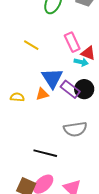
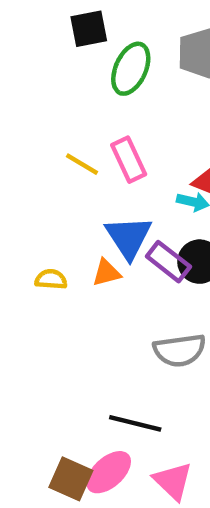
pink rectangle: (72, 42) -> (129, 160), moved
black line: (45, 153) -> (135, 423), moved

